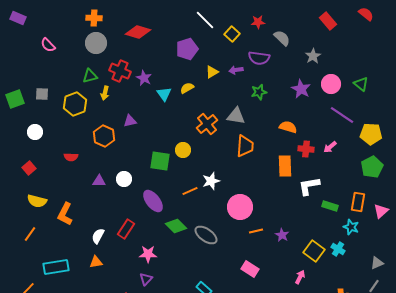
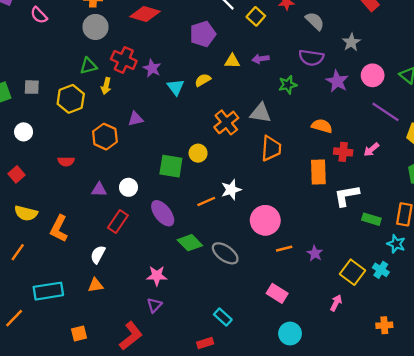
pink semicircle: (48, 45) -> (39, 15), moved
purple semicircle: (259, 58) -> (311, 58), moved
yellow triangle: (212, 72) -> (232, 61), turned 32
red rectangle: (126, 229) -> (118, 222), moved

